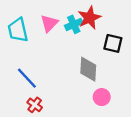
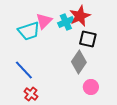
cyan trapezoid: (18, 30) -> (29, 31), moved, turned -95
black square: (113, 43) -> (88, 39), moved
gray diamond: (88, 69) -> (79, 62), turned 30

